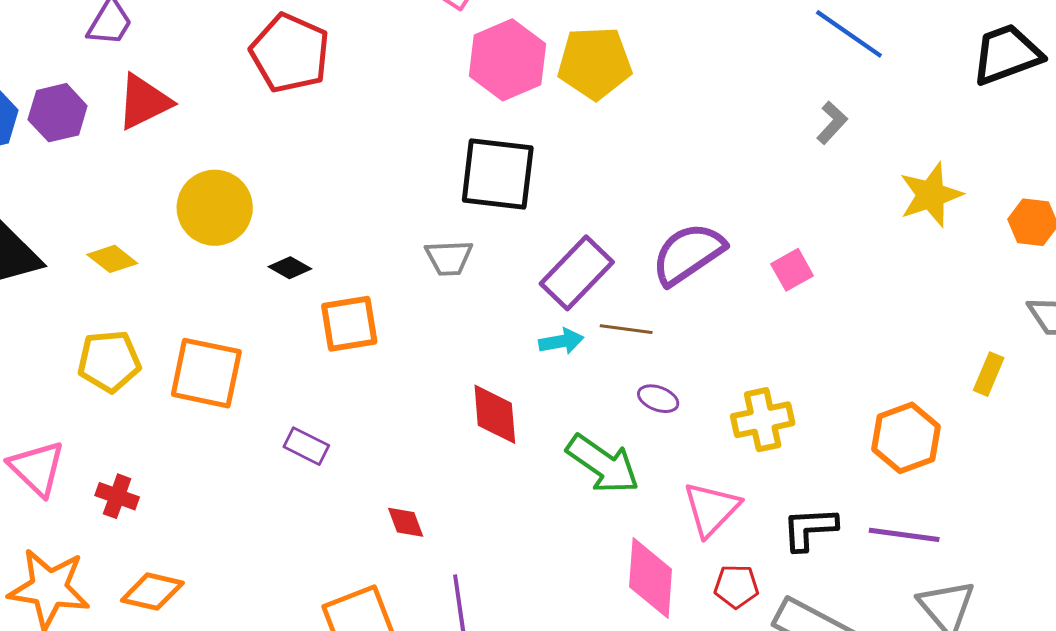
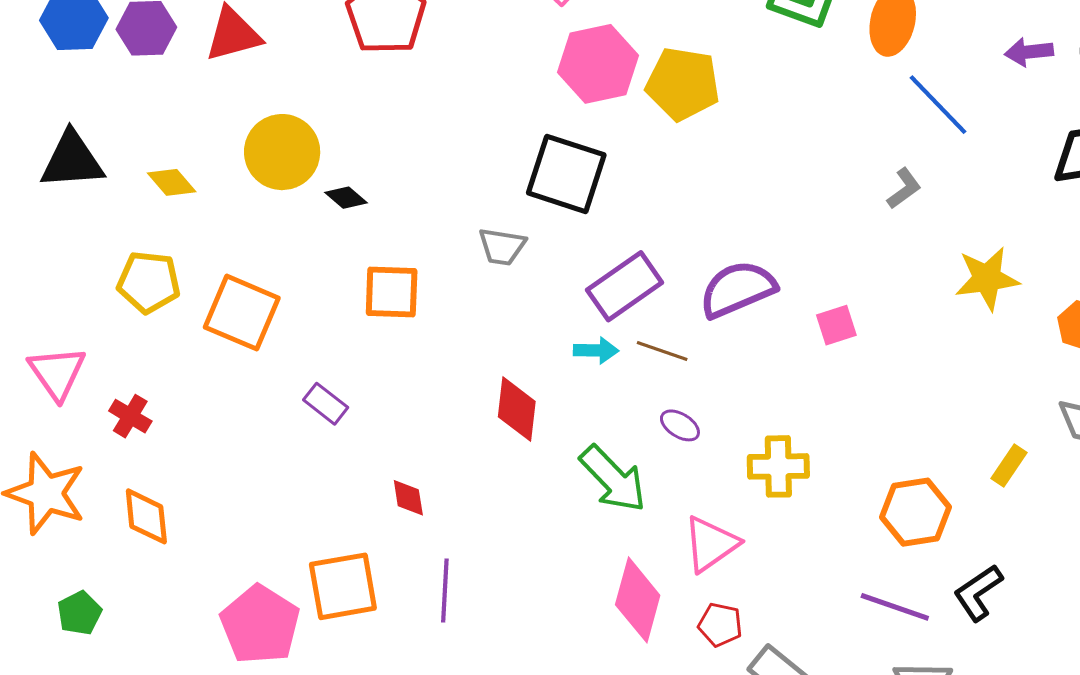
black diamond: (290, 268) -> (346, 198), moved
black L-shape: (810, 529) -> (978, 593), moved, turned -42
orange diamond: (152, 592) -> (146, 516), turned 60

